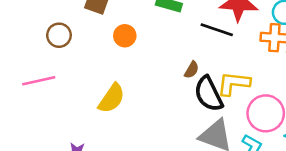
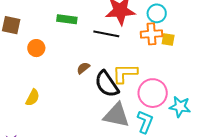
brown semicircle: (192, 70) -> (83, 68), moved, turned -152
yellow semicircle: (112, 98) -> (33, 98), size x0.7

